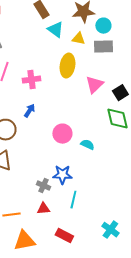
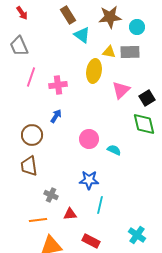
cyan circle: (103, 26) -> (137, 27), moved
yellow triangle: (78, 39) -> (109, 52), moved
gray cross: (43, 186) -> (51, 195), moved

